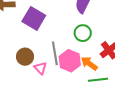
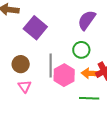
orange arrow: (89, 64) -> (90, 73), moved, turned -42
pink triangle: (40, 68) -> (25, 86), moved

